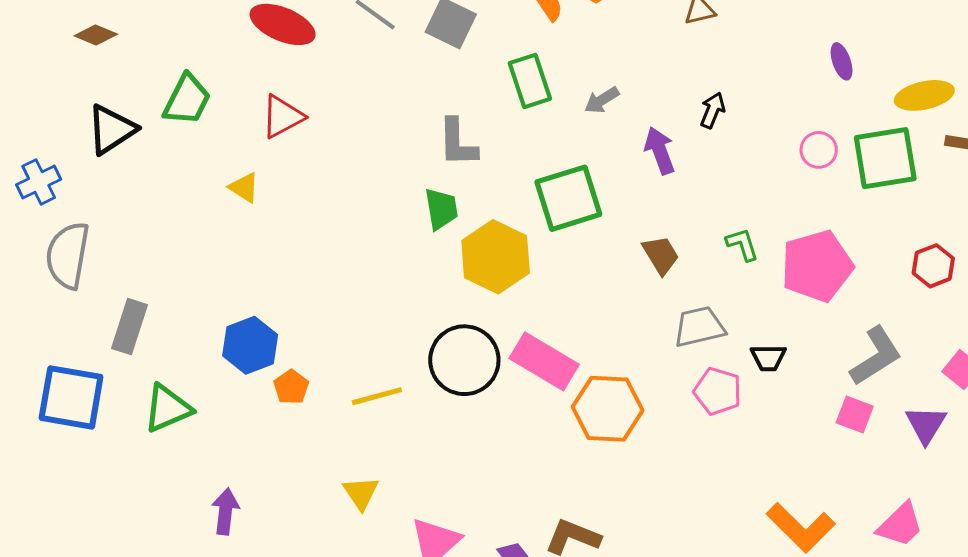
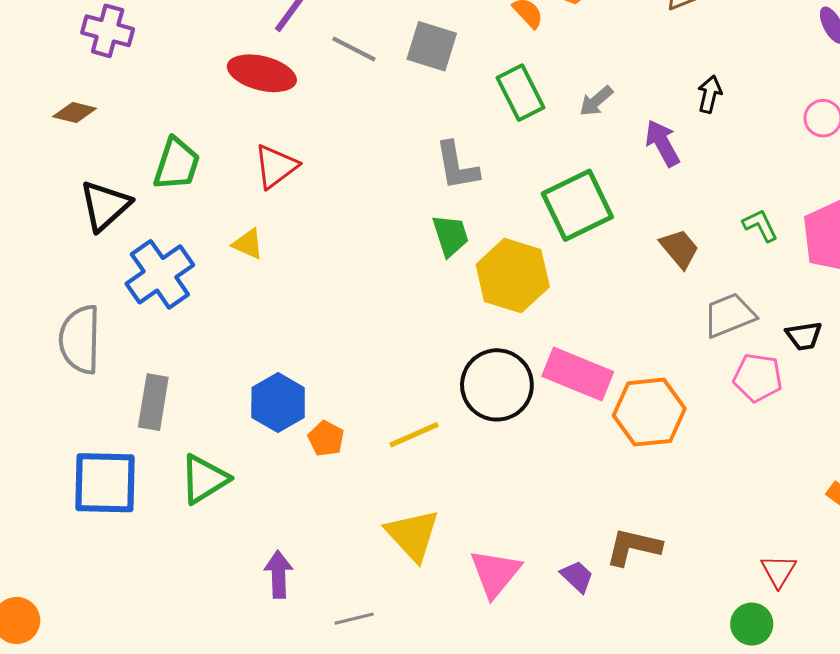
blue cross: (39, 182) -> (160, 274), moved, size x1.5
yellow triangle: (361, 493) -> (413, 535), size x1.5

